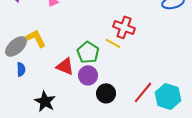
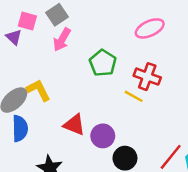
green pentagon: (88, 52) -> (103, 63), moved
blue semicircle: (21, 69) -> (20, 128), size x1.5

